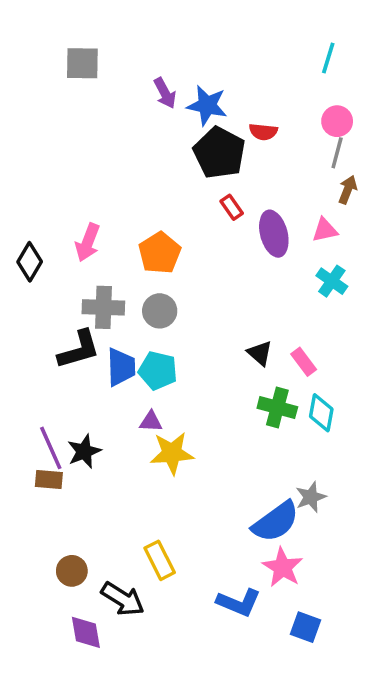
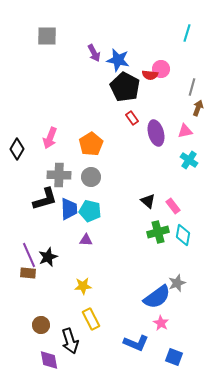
pink circle: (337, 121) -> (161, 69), moved
green cross: (277, 408) -> (158, 232), turned -30
yellow star: (172, 453) -> (83, 286), moved, size x0.7
pink star: (283, 567) -> (161, 323), size x0.7
black arrow: (123, 599) -> (70, 341), turned 40

